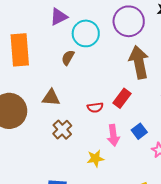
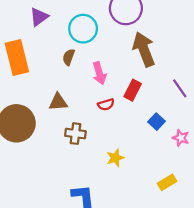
purple triangle: (59, 17) -> (39, 17), moved
brown cross: (62, 130) -> (75, 134), turned -30
pink arrow: (113, 135) -> (99, 73), moved

